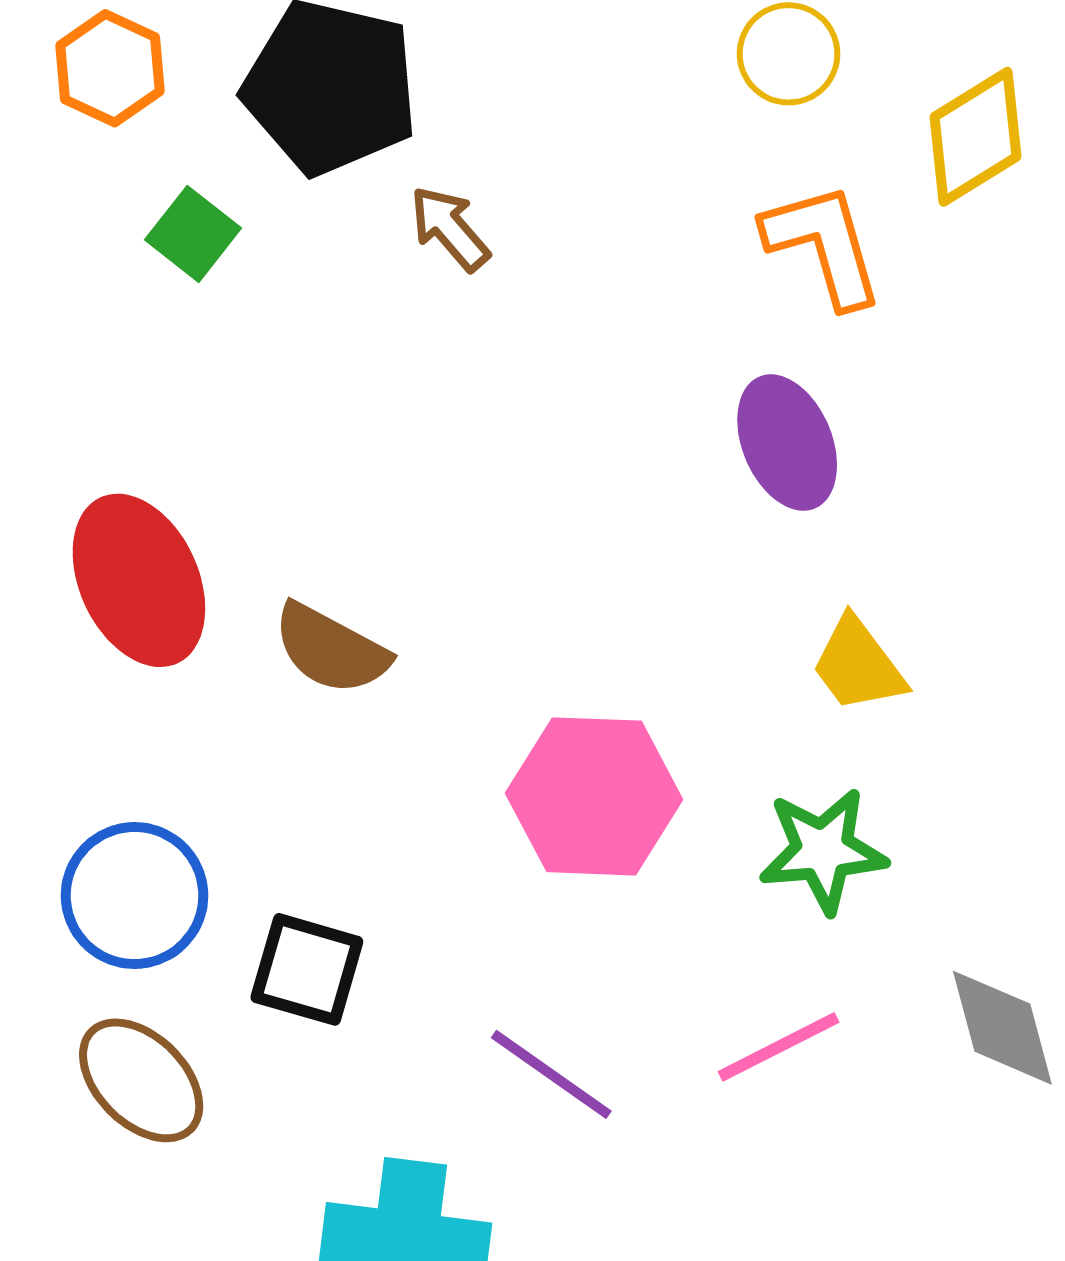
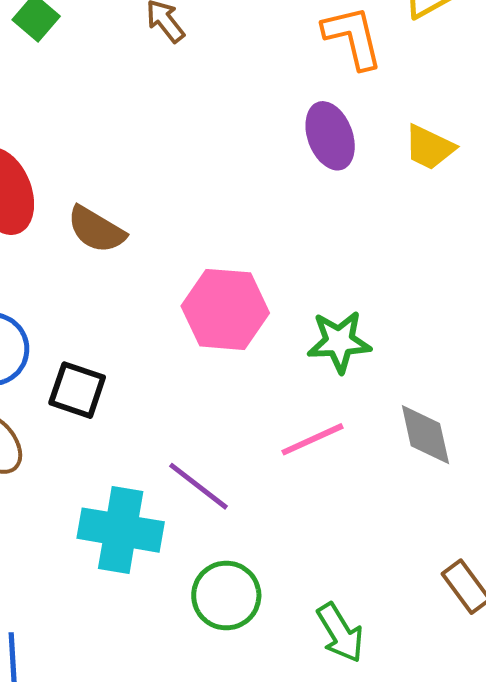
yellow trapezoid: (858, 665) -> (429, 147), moved, turned -30
purple line: (551, 1074) -> (199, 486), moved

